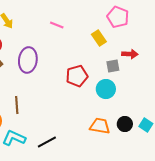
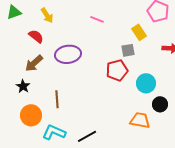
purple ellipse: (28, 60) -> (68, 54), turned 75
gray square: (113, 66) -> (128, 50), moved
black circle: (125, 124) -> (160, 104), moved

